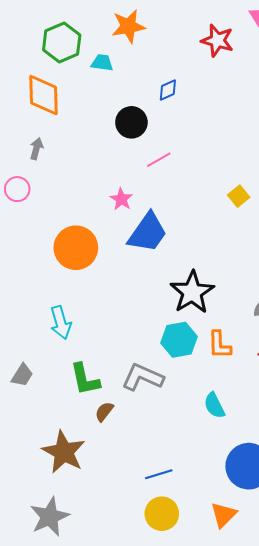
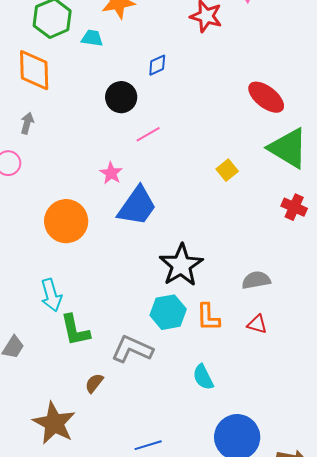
green L-shape: (85, 379) -> (75, 330), moved

